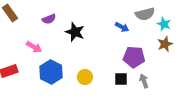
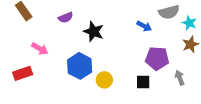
pink arrow: (34, 47) -> (40, 49), moved
blue hexagon: (51, 72) -> (80, 66), moved
gray arrow: (144, 81) -> (180, 78), moved

